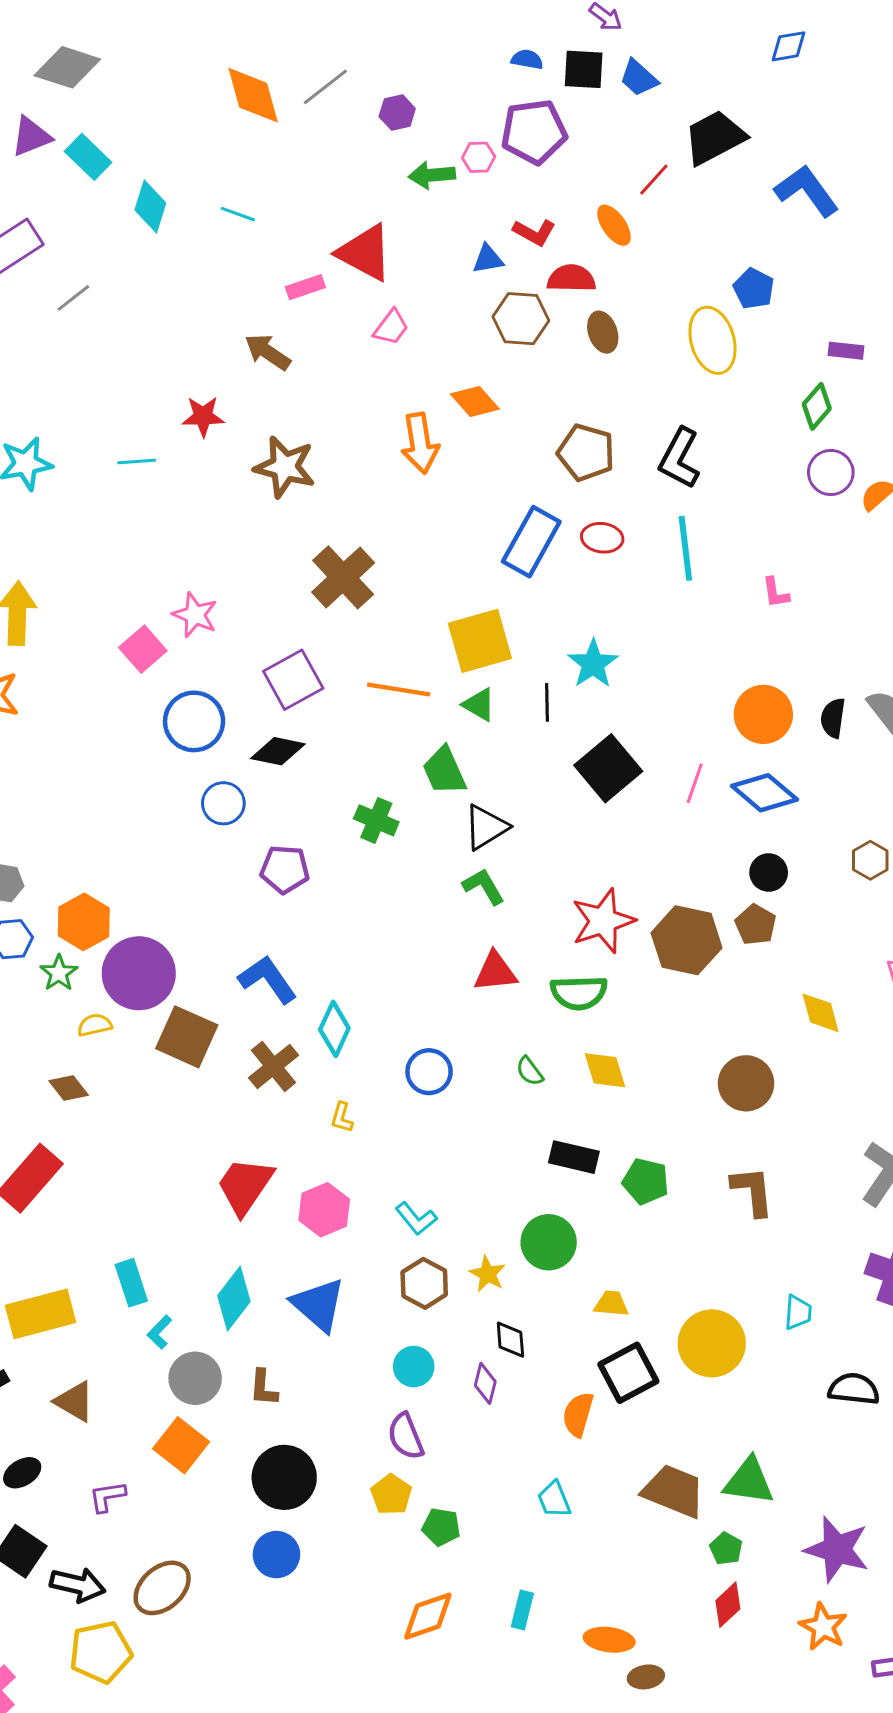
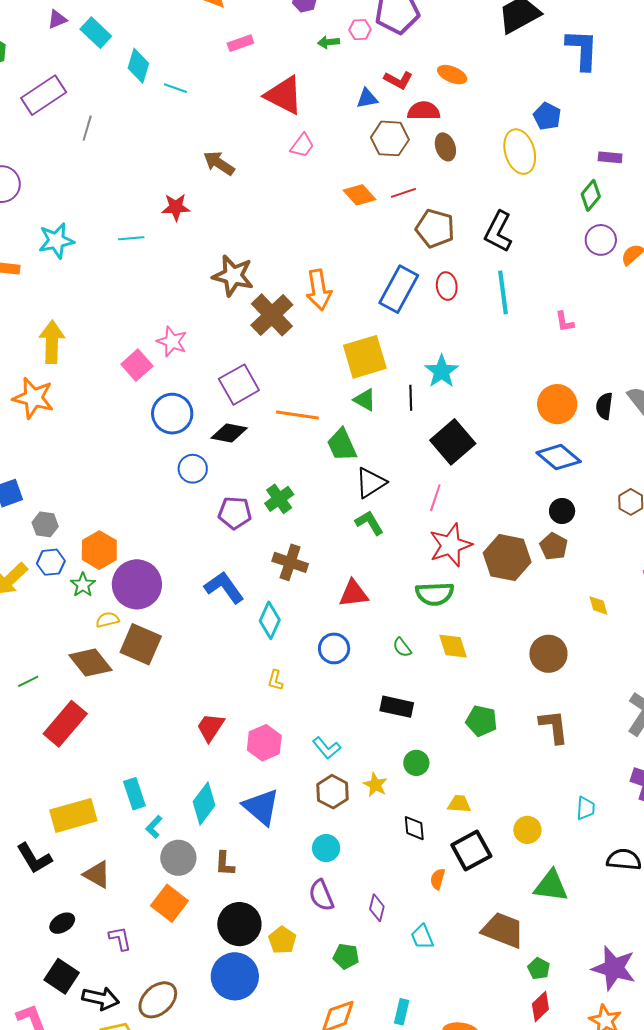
purple triangle: (31, 137) -> (57, 19), size x0.7
green arrow: (432, 175) -> (329, 42), size x0.7
red line: (654, 180) -> (403, 193), moved, turned 30
blue L-shape: (807, 191) -> (582, 50), turned 39
cyan line: (238, 214) -> (175, 88), moved
orange ellipse: (614, 225) -> (452, 75), turned -32
pink rectangle: (305, 287) -> (240, 43), moved
gray line: (73, 298) -> (87, 128), turned -35
orange arrow: (420, 443) -> (319, 290), moved
brown star: (285, 467) -> (233, 276), moved
red ellipse: (602, 538) -> (447, 286), turned 76
orange line: (399, 689) -> (297, 415), moved
pink line: (695, 783) -> (435, 498), moved
green cross: (376, 820) -> (279, 499), moved, turned 32
red triangle: (495, 972) -> (354, 594), moved
yellow diamond: (821, 1013) -> (598, 605), size x0.7
brown square: (187, 1037) -> (141, 644), moved
brown cross: (274, 1066) -> (290, 562), moved, turned -32
brown diamond: (69, 1088) -> (90, 663), size x1.6
black rectangle: (574, 1157) -> (397, 707), moved
red trapezoid: (245, 1186) -> (210, 727), size x0.7
green circle: (549, 1242) -> (416, 763), size x0.7
black diamond: (510, 1340) -> (414, 828), moved
yellow circle: (712, 1343) -> (527, 830), size x0.6
purple diamond: (485, 1383) -> (377, 908), moved
orange semicircle: (578, 1414) -> (438, 879), size x0.7
green triangle: (749, 1481) -> (551, 886), moved
yellow pentagon: (391, 1495) -> (282, 940), moved
purple L-shape: (107, 1497) -> (120, 939), turned 88
blue circle: (276, 1555) -> (235, 976), size x1.5

